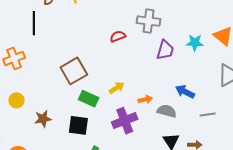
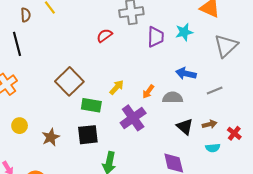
cyan star: (195, 43) -> (184, 32), moved
orange arrow: (145, 99) -> (148, 92), turned 152

